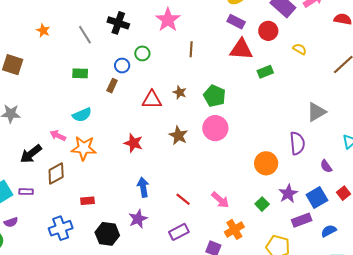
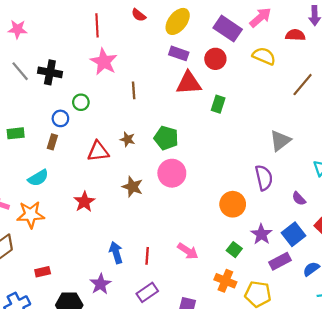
gray line: (85, 35) -> (20, 71), moved
yellow semicircle: (300, 49) -> (264, 56), moved, size x1.5
green rectangle: (265, 72) -> (218, 104), turned -42
cyan semicircle: (82, 115) -> (38, 178), moved
red star: (133, 143) -> (84, 202), turned 30
blue arrow: (143, 187) -> (116, 253), moved
red line: (183, 199) -> (147, 256), turned 63
orange cross: (234, 229) -> (225, 281), moved, turned -30

